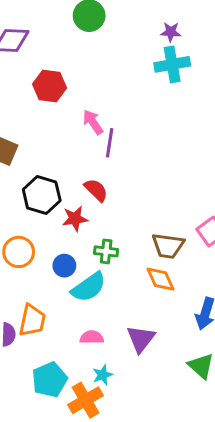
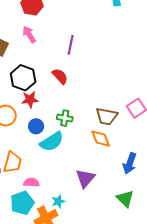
pink arrow: (93, 122) -> (29, 34), moved
red star: (75, 219) -> (30, 100), moved
pink semicircle: (92, 337) -> (31, 183), moved

